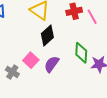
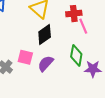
pink line: (92, 17) -> (83, 26), moved
pink square: (31, 60) -> (25, 57), turned -35

